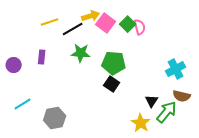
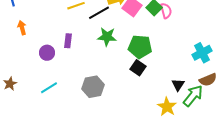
purple circle: (14, 65) -> (47, 53), moved
brown semicircle: (182, 96) -> (208, 80), turned -36
gray hexagon: (55, 118) -> (93, 87), moved

